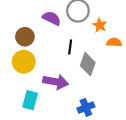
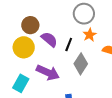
purple semicircle: (52, 18) -> (49, 39), moved
orange star: (100, 25) -> (90, 35), moved

